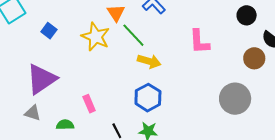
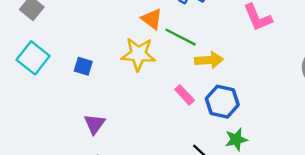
purple triangle: (42, 79) -> (95, 124), size x0.6
pink rectangle: (89, 104) -> (185, 95), moved

